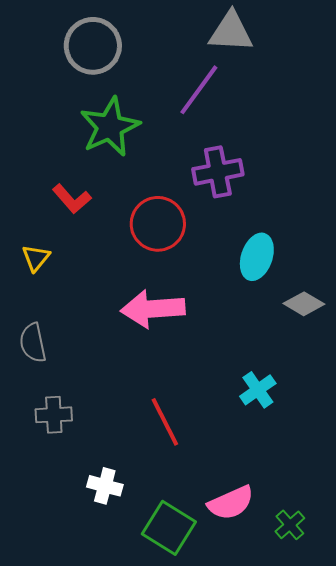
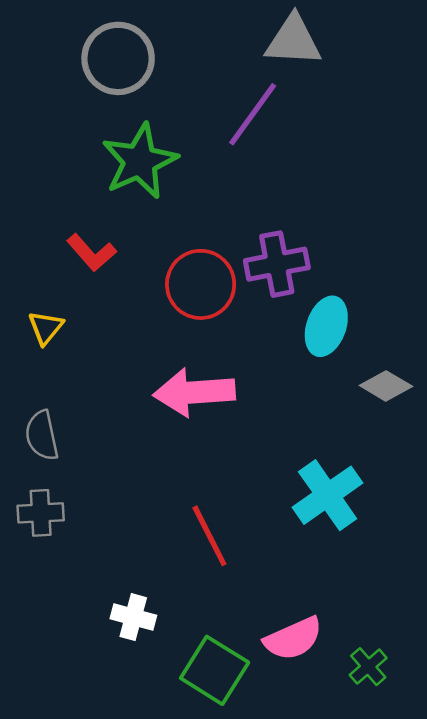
purple cross: (218, 172) -> (277, 264), moved
cyan cross: (258, 390) -> (328, 495), size x1.5
gray cross: (54, 415) -> (41, 513), moved

